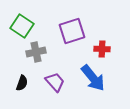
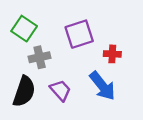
black semicircle: (22, 83) -> (24, 91), size x1.8

